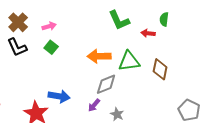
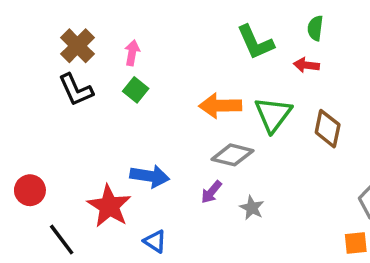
green semicircle: (164, 19) -> (315, 28), moved
pink arrow: (49, 26) -> (132, 53), turned -64
green triangle: (129, 61) -> (273, 114), turned -45
gray diamond: (106, 84) -> (232, 155), turned 35

